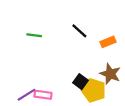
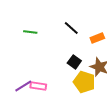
black square: (80, 82) -> (74, 62), moved

